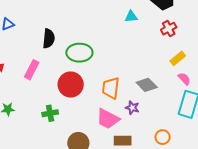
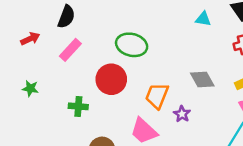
black semicircle: (49, 38) -> (66, 17), moved
gray diamond: (147, 85) -> (202, 80), moved
purple star: (132, 108) -> (182, 114), moved

